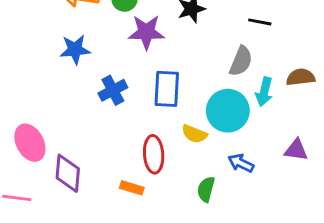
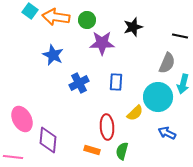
blue star: (75, 50) -> (53, 55), turned 30
blue rectangle: (167, 89) -> (116, 82), size x0.7
yellow semicircle: (194, 134) -> (135, 113), turned -66
green semicircle: (206, 189) -> (122, 151), moved

